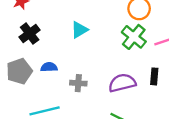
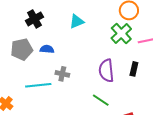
gray cross: (78, 83) -> (62, 74), moved
purple semicircle: (122, 83) -> (106, 71), turned -90

